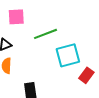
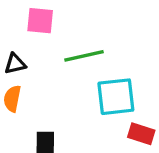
red rectangle: (86, 75) -> (141, 134), turned 63

